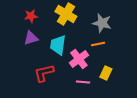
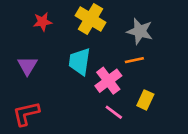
purple triangle: (31, 38) -> (27, 66), moved, turned -42
red L-shape: (44, 73) -> (26, 114), moved
pink line: (83, 82) -> (114, 112), turned 32

